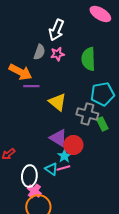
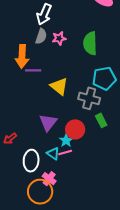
white arrow: (56, 30) -> (44, 14), moved
orange arrow: (20, 72) -> (22, 56), turned 65
green rectangle: (102, 124) -> (101, 120), moved
purple triangle: (58, 138) -> (48, 122), moved, turned 36
pink cross: (34, 191) -> (49, 179), moved

